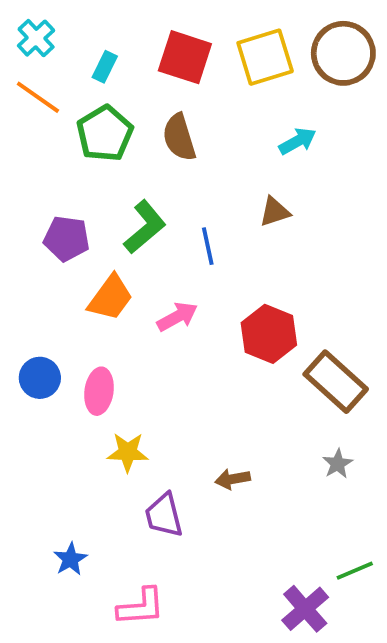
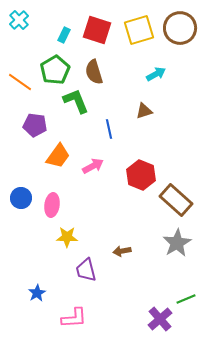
cyan rectangle: (105, 67) -> (64, 35), moved
orange line: (38, 97) -> (20, 82), moved
green L-shape: (145, 227) -> (76, 101), moved, turned -72
gray star: (338, 464) -> (177, 243), size x1.8

